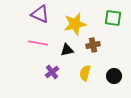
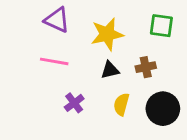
brown cross: (93, 45) -> (146, 67), moved
black triangle: (67, 50) -> (110, 70), moved
black circle: (114, 76) -> (163, 109), size x1.5

